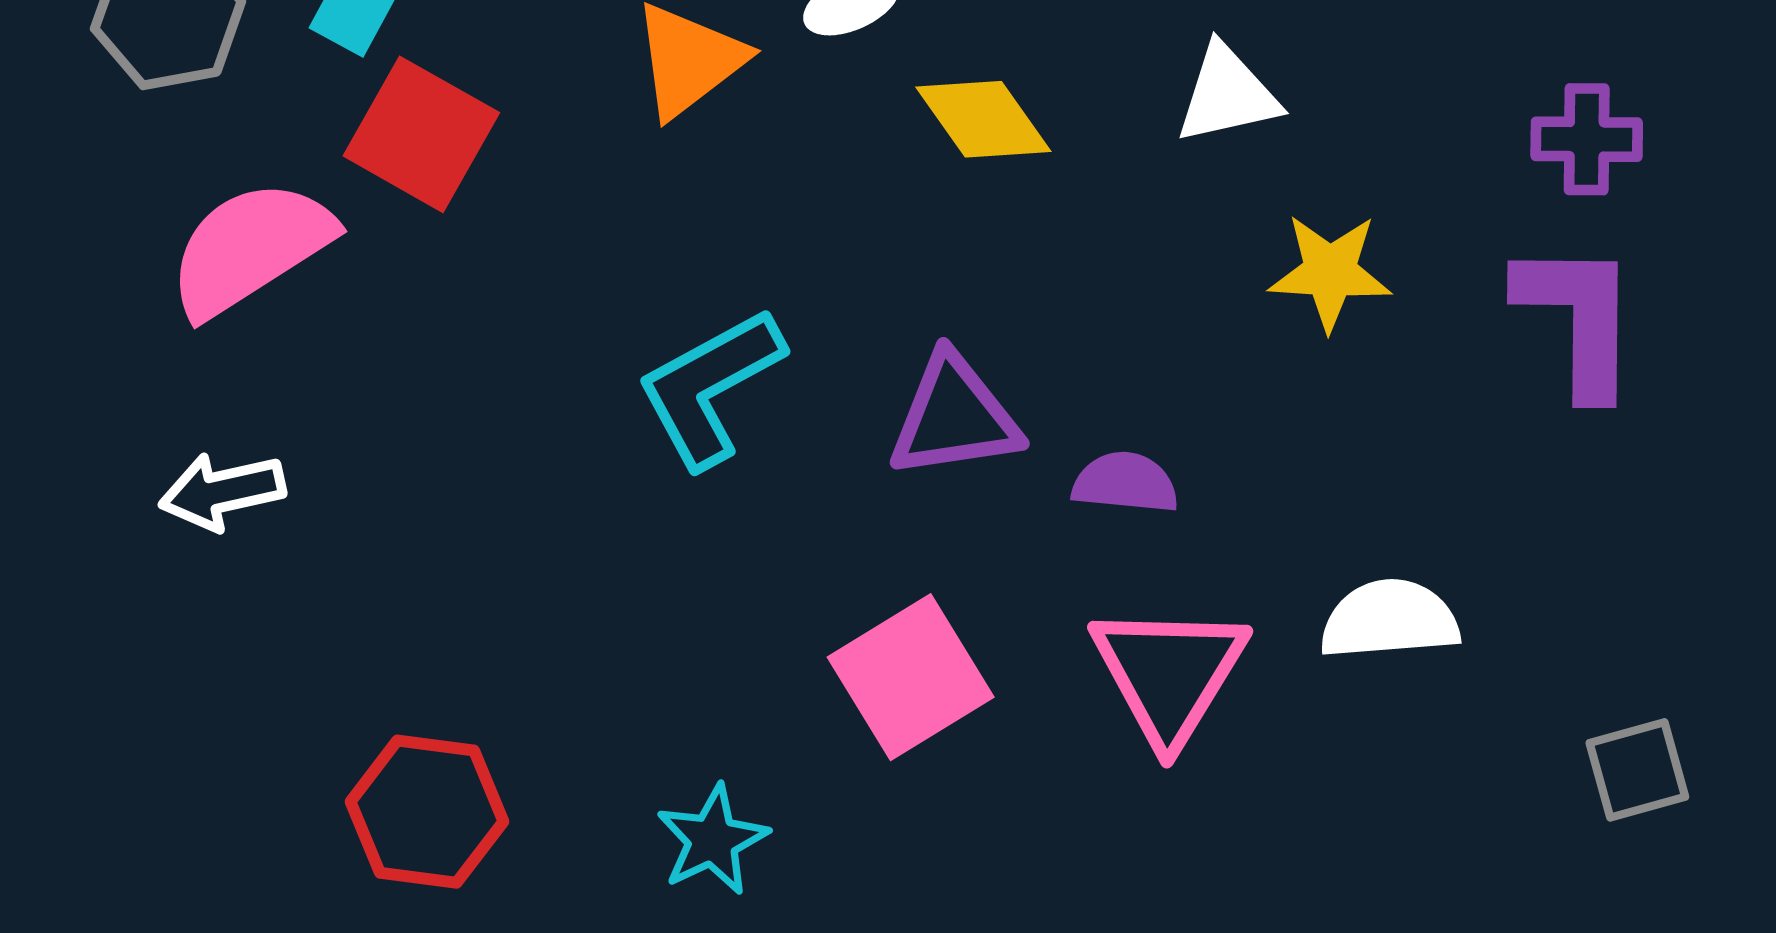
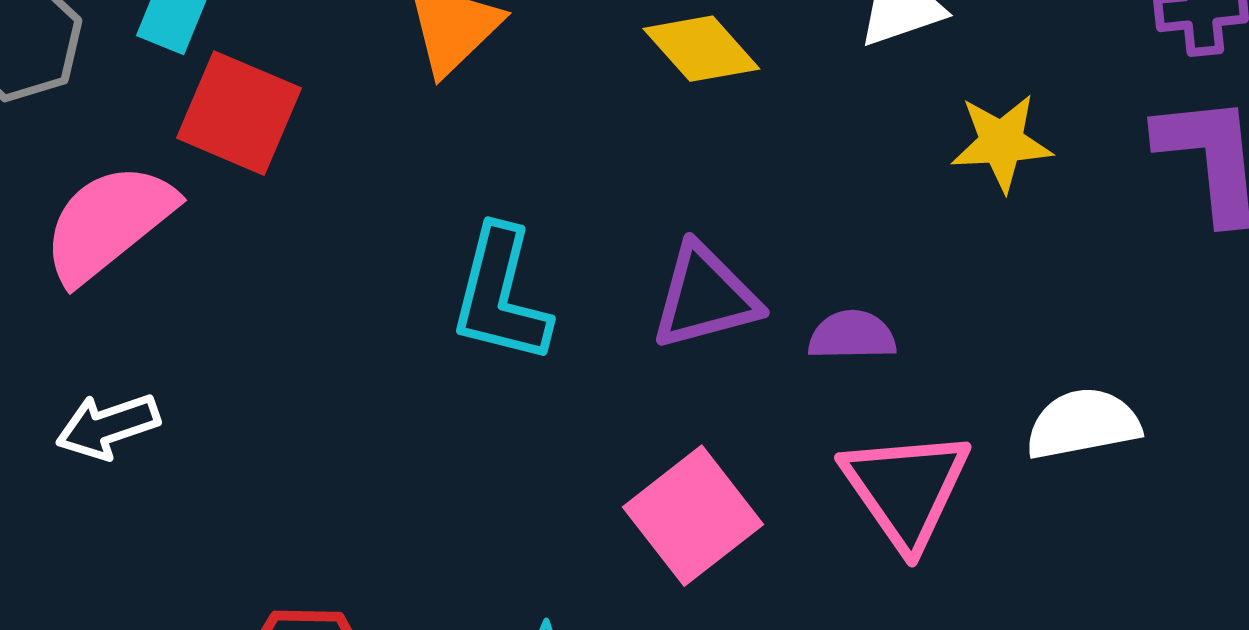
cyan L-shape: (710, 387) -> (501, 295), turned -41

